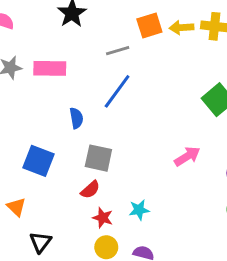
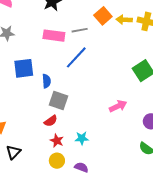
orange square: (149, 25) -> (103, 16), turned -30
pink rectangle: (50, 68) -> (54, 36), moved
blue semicircle: (76, 118) -> (46, 81), moved
blue square: (39, 161) -> (24, 68), moved, turned -35

